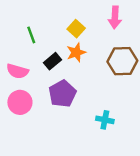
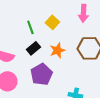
green line: (31, 35) -> (30, 27), moved
orange star: (76, 52) -> (57, 50), moved

